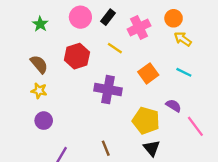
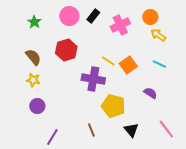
yellow line: (115, 48) -> (108, 61), moved
yellow pentagon: (146, 121) -> (113, 106), moved
pink line: (195, 126) -> (166, 129), moved

